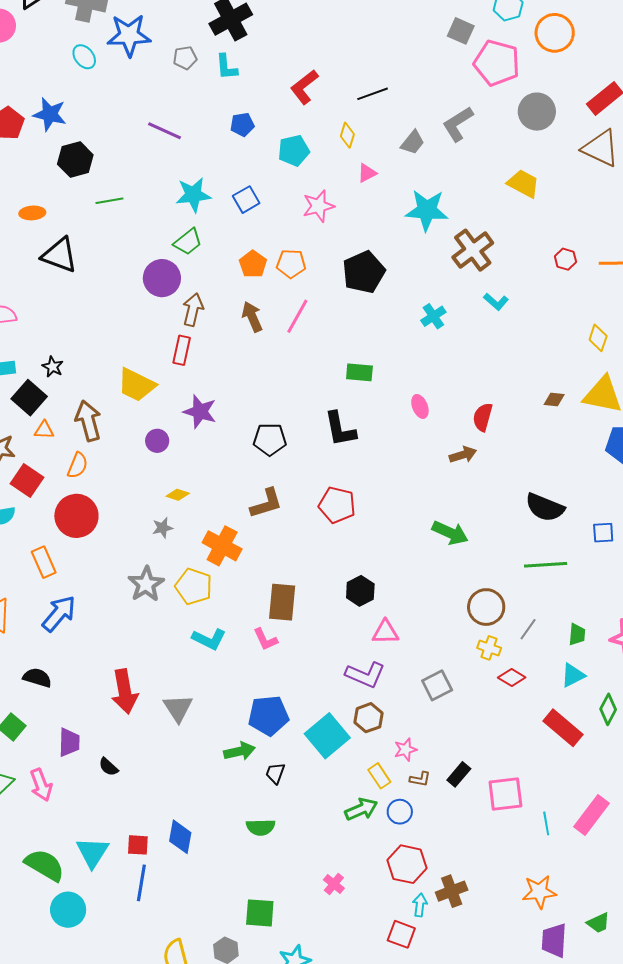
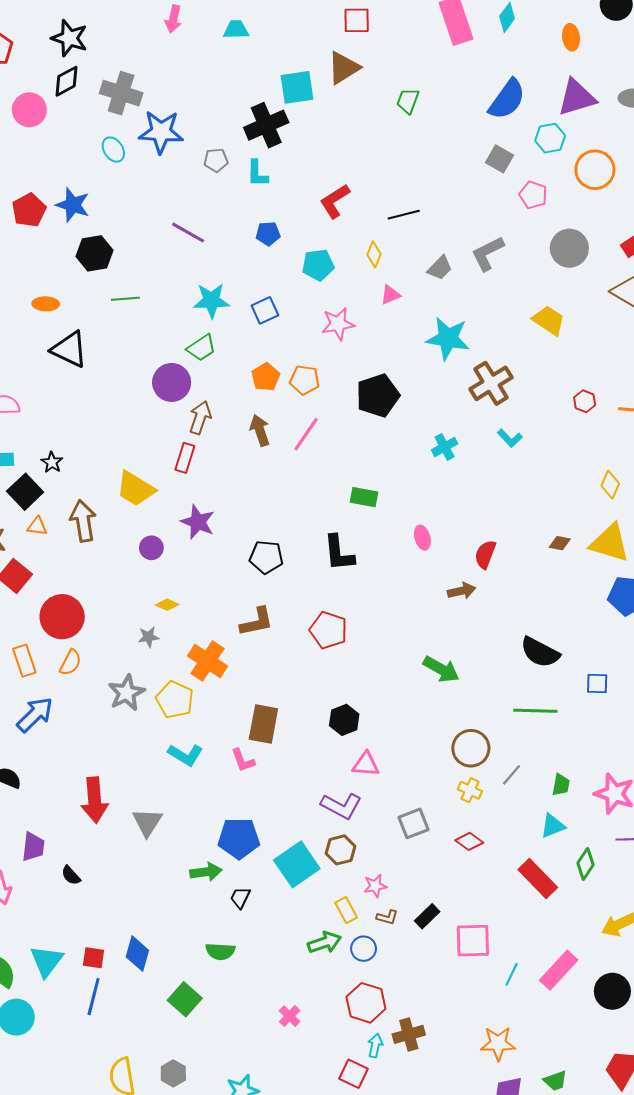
pink pentagon: (497, 63) -> (533, 195), size x0.6
orange semicircle: (78, 465) -> (70, 663), moved
red diamond: (512, 677) -> (469, 841), moved
cyan line: (546, 823) -> (512, 974), turned 30
green square: (260, 913) -> (185, 999), moved, turned 32

